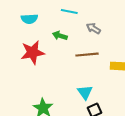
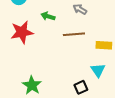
cyan triangle: (85, 92) -> (98, 70), moved

